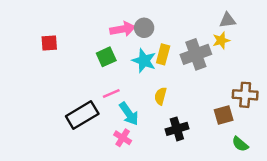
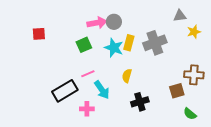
yellow star: (221, 40) -> (194, 32), moved
pink cross: (123, 138) -> (87, 109), moved, turned -32

